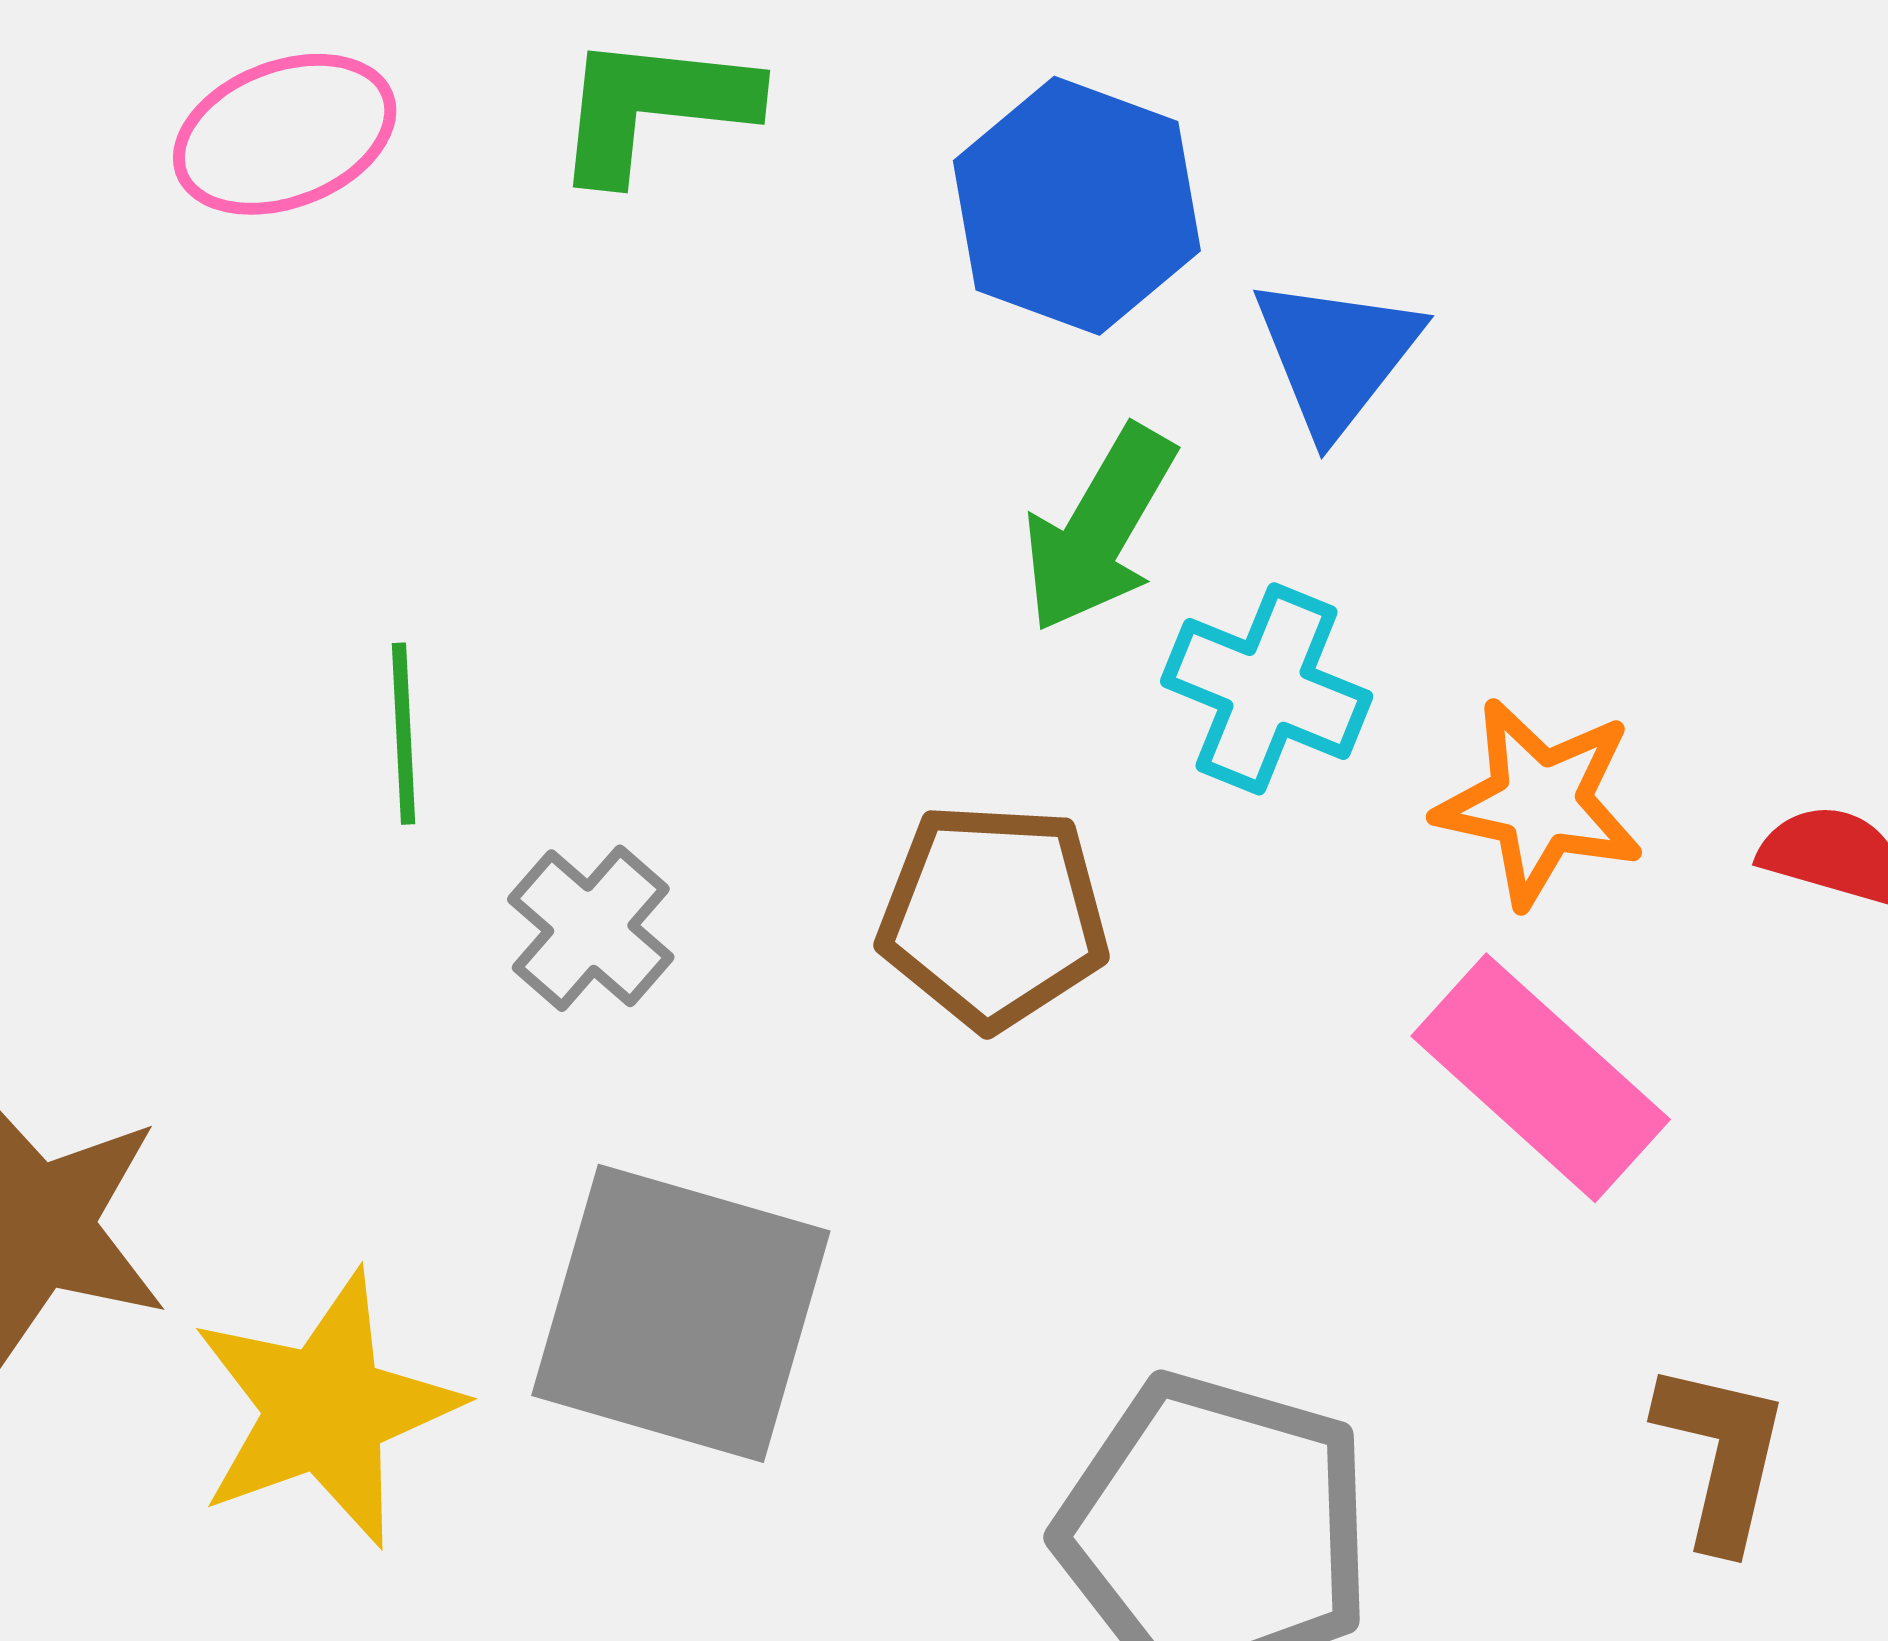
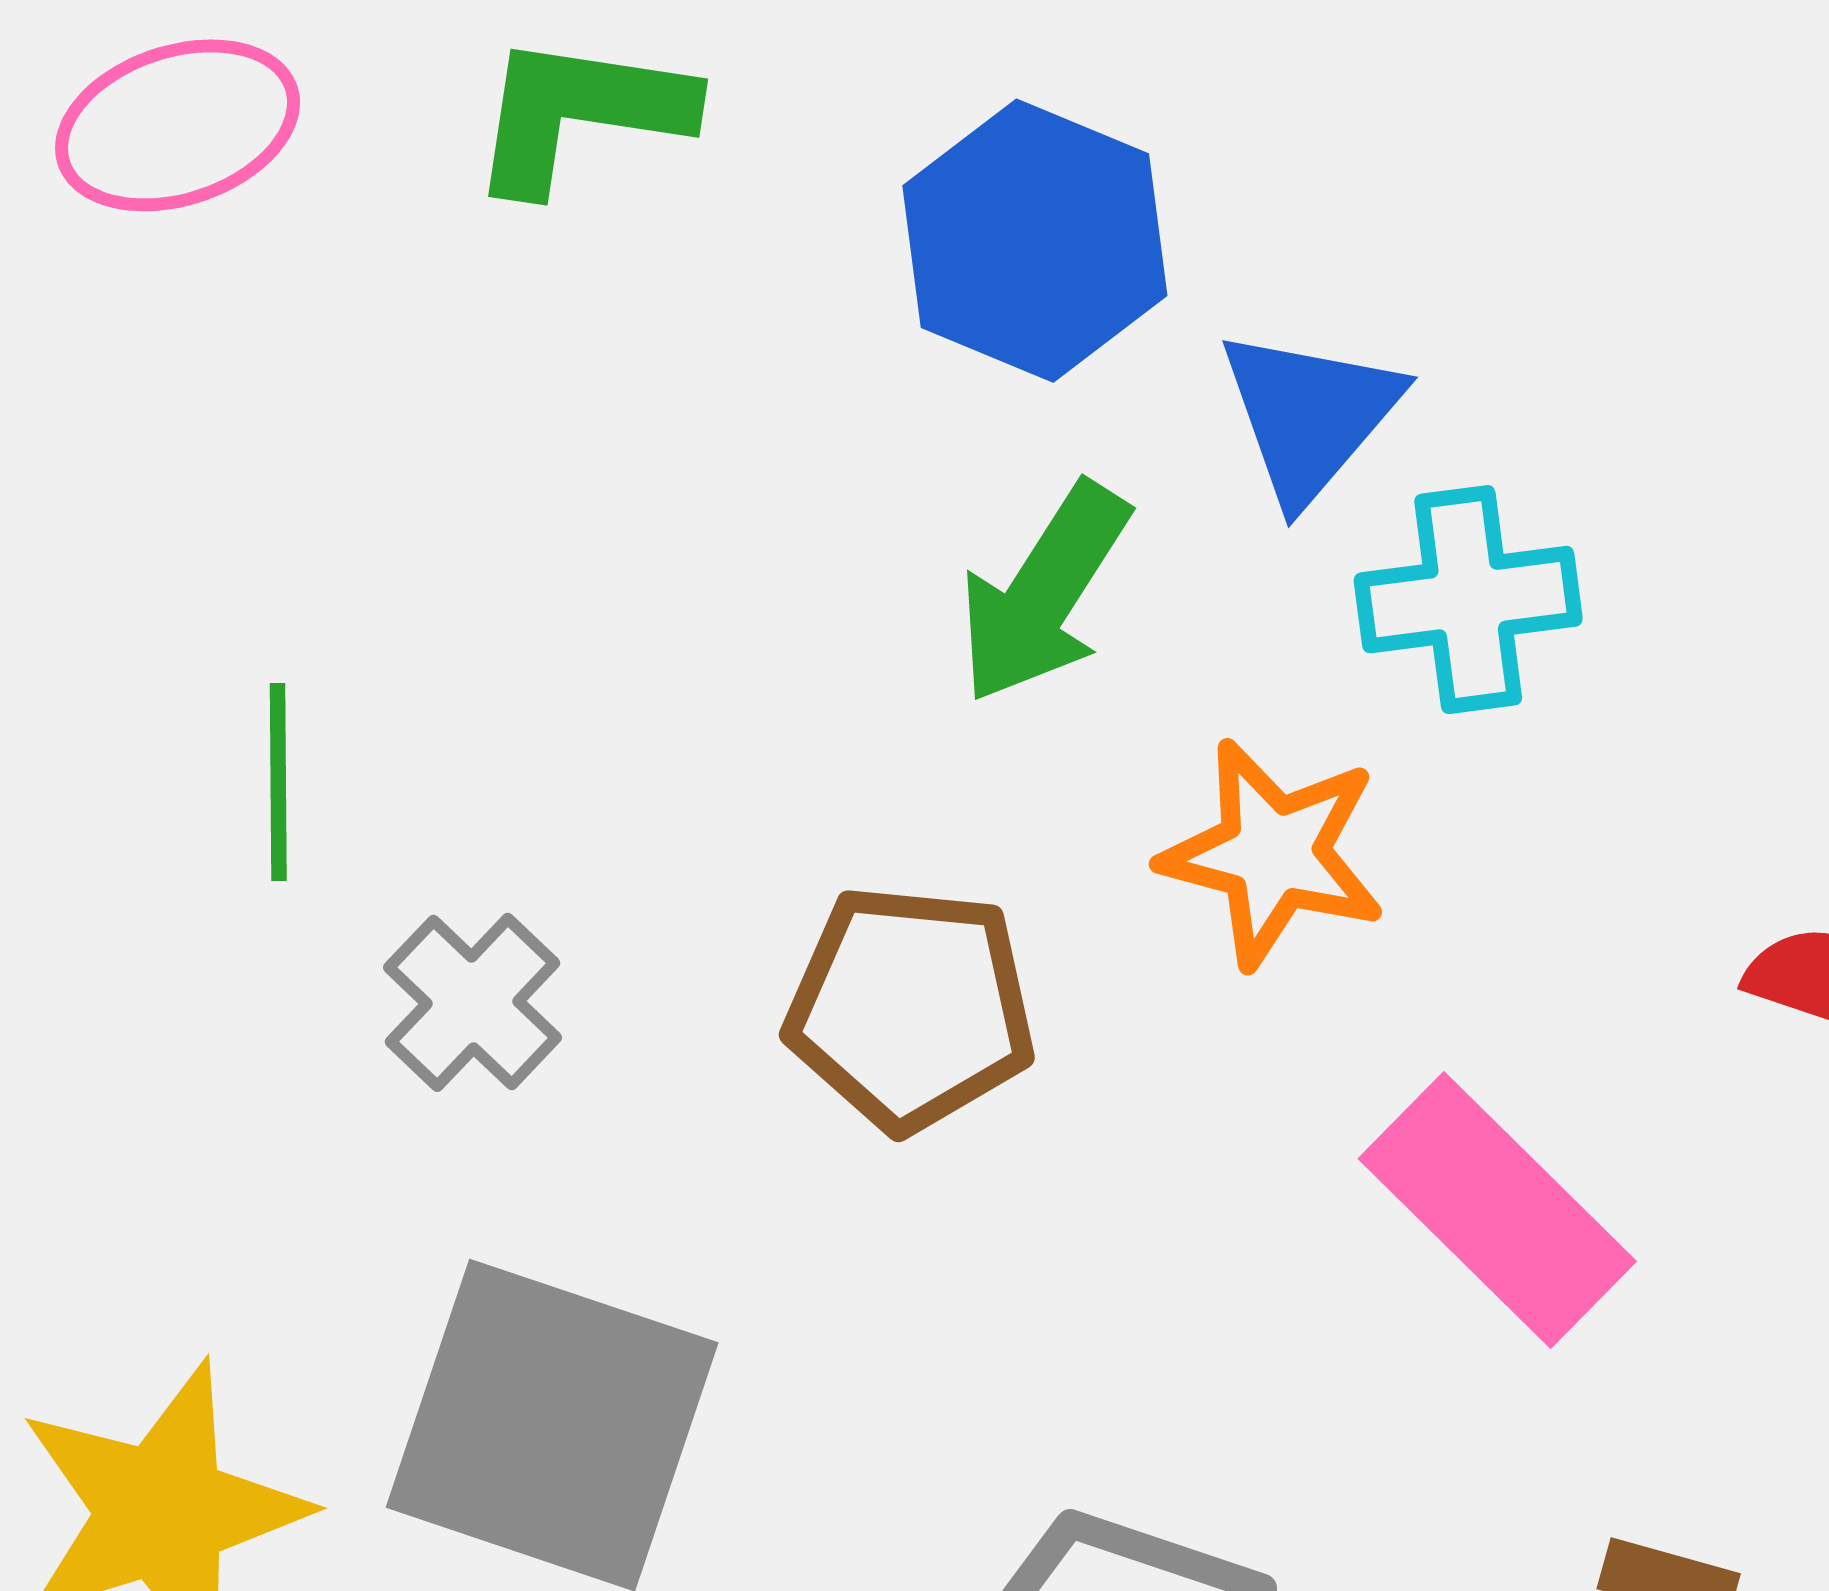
cyan cross: (1267, 689) -> (1468, 600), moved, turned -32
orange star: (1540, 803) -> (1273, 853), moved

